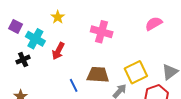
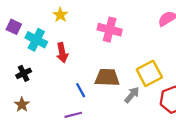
red arrow: (58, 51) -> (62, 53), turned -36
black cross: (23, 60) -> (24, 73), moved

